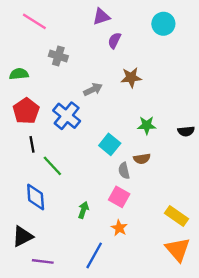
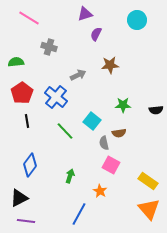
green line: (52, 166) -> (65, 131), moved
blue diamond: (36, 197) -> (30, 165), turned 40
pink square: (119, 197) -> (111, 165), moved
purple line: (43, 261) -> (26, 221), moved

